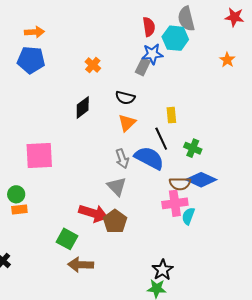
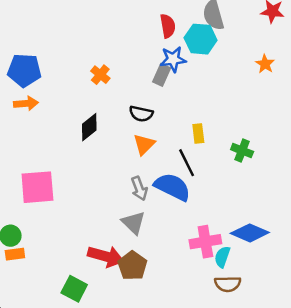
orange arrow: (34, 32) -> (26, 104), moved
green cross: (193, 148) -> (242, 151), moved
blue diamond: (201, 180) -> (250, 233), moved
brown semicircle: (180, 184) -> (228, 284), moved

